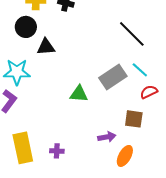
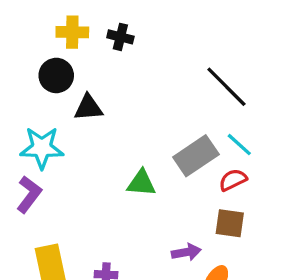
red semicircle: (149, 92) -> (233, 180), moved

